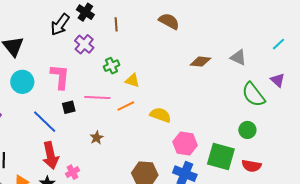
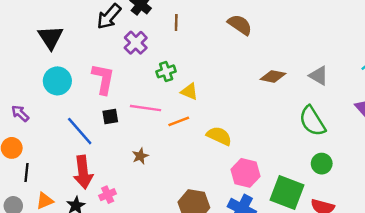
green semicircle: (253, 95) -> (312, 121), moved

